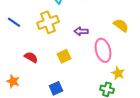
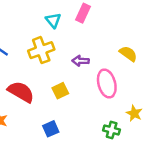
red semicircle: (31, 57) -> (21, 92), size x1.6
yellow star: (118, 73) -> (134, 113), moved

